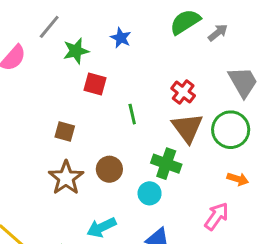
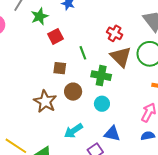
red square: (95, 84) -> (55, 36), turned -35
brown square: (65, 132) -> (60, 68), moved
green cross: (166, 164) -> (101, 76), moved

